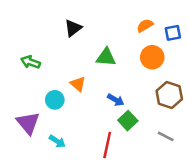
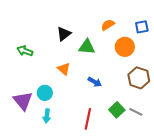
orange semicircle: (145, 26) -> (108, 25), moved
black triangle: (73, 28) -> (64, 34), moved
cyan circle: (55, 100) -> (45, 93), moved
green square: (128, 121) -> (117, 110), moved
cyan arrow: (57, 141) -> (47, 116), turned 64

